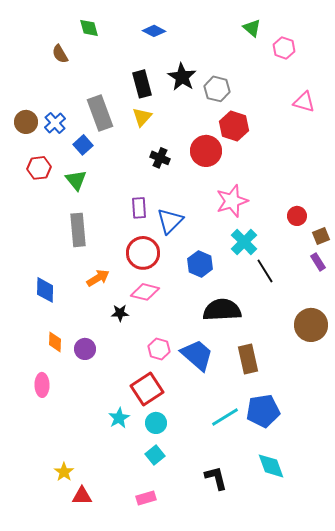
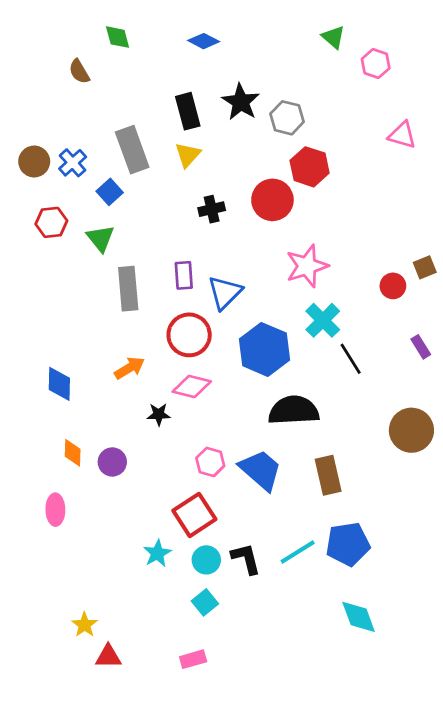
black cross: (160, 158) -> (212, 209), turned -36
gray rectangle: (78, 230) -> (128, 289), moved
brown square: (321, 236) -> (425, 267), moved
blue hexagon: (200, 264) -> (265, 349), size x1.5
black L-shape: (216, 478) -> (246, 559), moved

